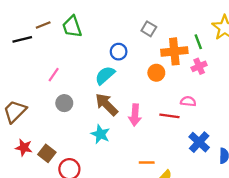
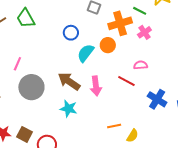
green line: (198, 42) -> (140, 11), turned -32
cyan semicircle: (105, 75) -> (86, 53), moved
gray circle: (64, 103) -> (31, 87), size x1.6
red line: (169, 116) -> (126, 81), turned 30

